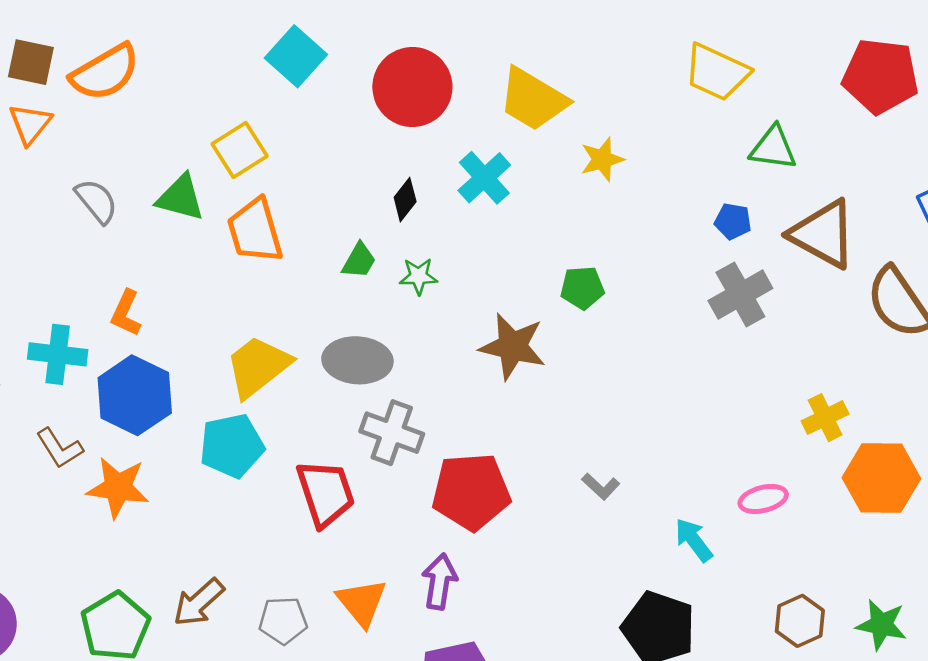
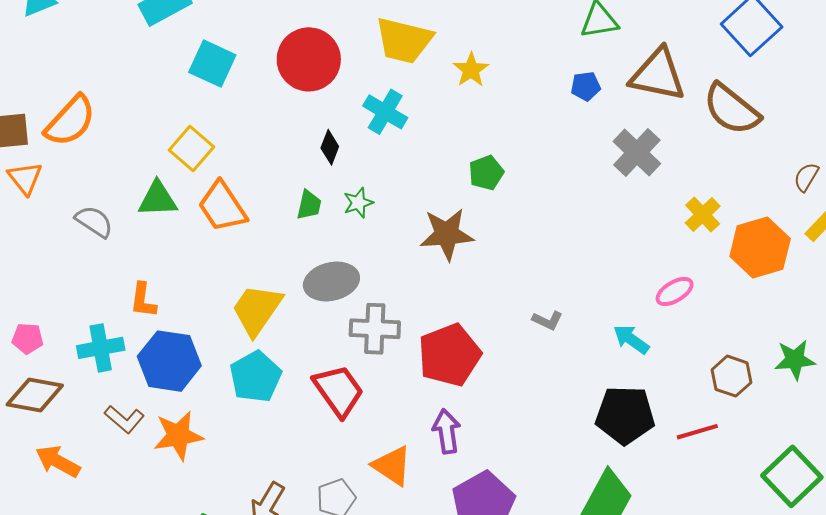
gray cross: (740, 294) -> (637, 152), moved

